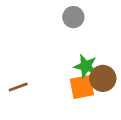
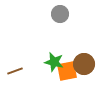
green star: (86, 66) -> (54, 62), moved

